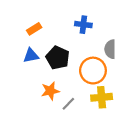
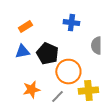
orange circle: (93, 71) -> (68, 72), moved
orange star: (50, 91) -> (31, 90), moved

